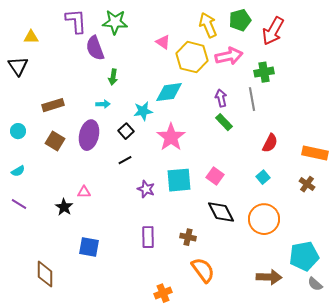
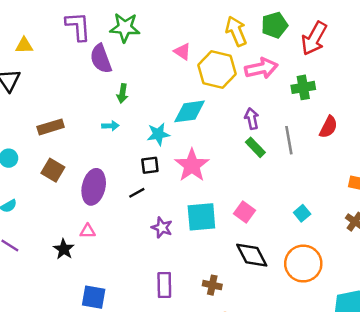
gray line: (252, 99) -> (289, 140), moved
black square: (126, 131) -> (150, 165), moved, turned 35
purple ellipse: (89, 135) -> (94, 187), moved
red semicircle: (270, 143) -> (328, 127), moved

